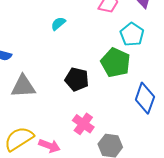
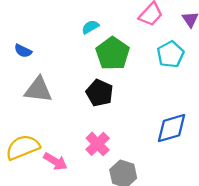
green pentagon: (116, 63) -> (113, 53), moved
blue diamond: (145, 98) -> (172, 128), turned 44

